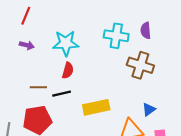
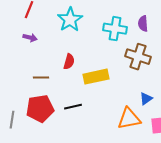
cyan star: (66, 43) -> (70, 20), moved, turned -30
black line: (62, 94) -> (73, 107), moved
yellow rectangle: (96, 107) -> (96, 77), moved

